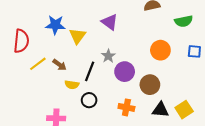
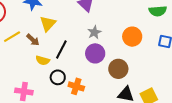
yellow triangle: (77, 36) -> (48, 24), moved
gray star: (108, 56) -> (94, 32), moved
orange cross: (126, 107) -> (76, 86), moved

